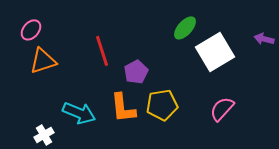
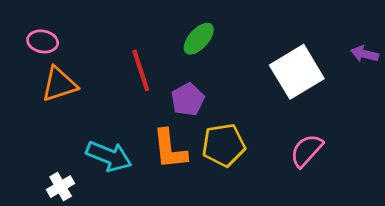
green ellipse: (185, 28) -> (199, 39), moved
pink ellipse: (31, 30) -> (43, 41), turned 60

